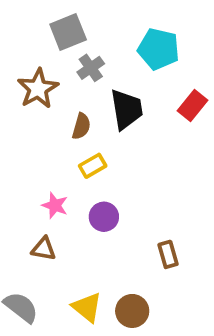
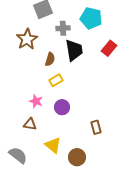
gray cross: (91, 68) -> (63, 28), moved, turned 32
yellow triangle: (87, 307) -> (53, 145), moved

